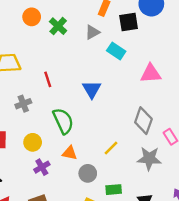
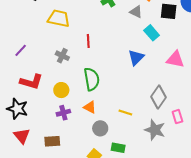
gray triangle: (92, 32) -> (136, 12), turned 40
blue triangle: (92, 89) -> (136, 58), moved
gray cross: (23, 104) -> (62, 56), turned 32
yellow line: (111, 148) -> (125, 112), turned 48

